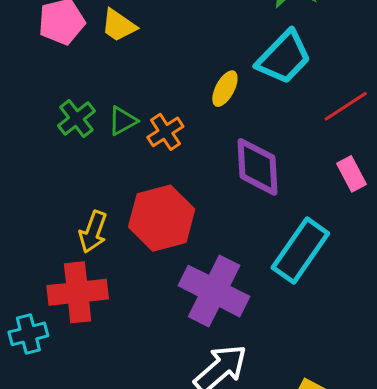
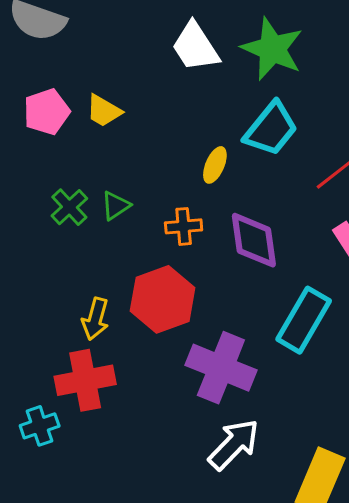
orange cross: (165, 132) -> (184, 226), moved, turned 33

